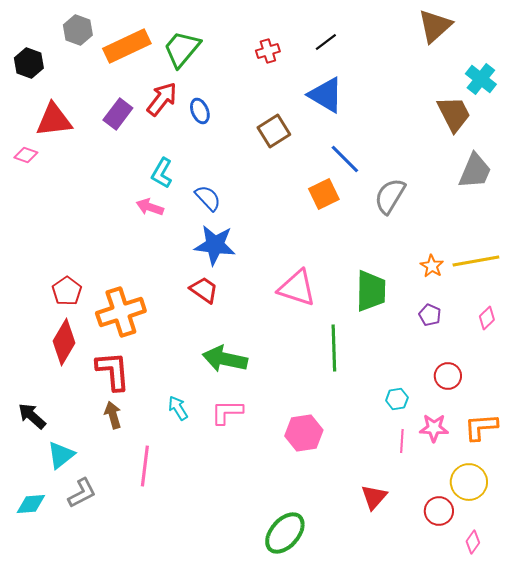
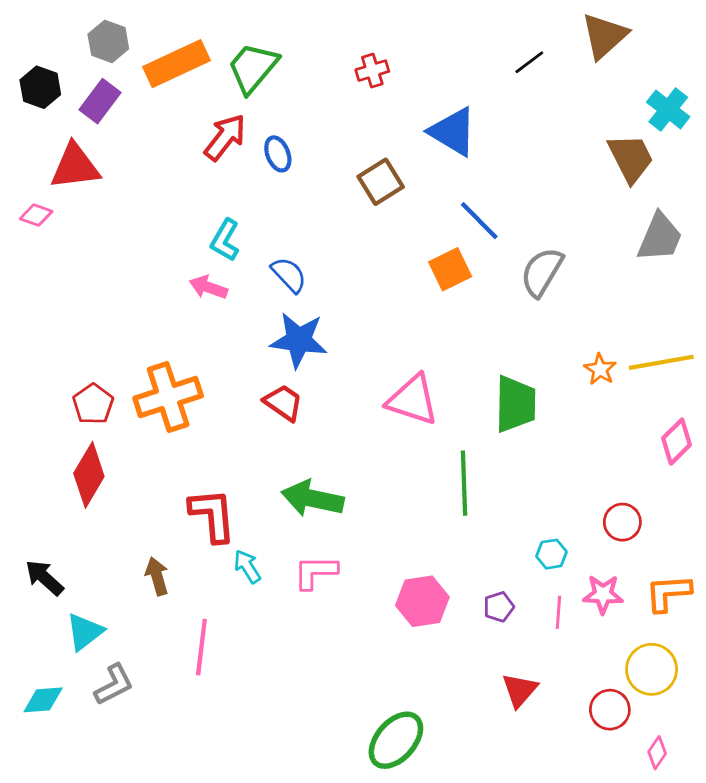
black line: (326, 42) -> (529, 62), moved
purple rectangle: (118, 114) -> (100, 101), moved
orange cross: (121, 312) -> (168, 397), moved
purple pentagon: (430, 315) -> (499, 607), moved, turned 30
pink diamond: (487, 318) -> (677, 442), size x1.4
red L-shape: (113, 371) -> (213, 515), moved

